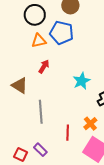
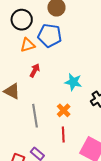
cyan star: (82, 81) -> (73, 82), turned -30
orange cross: (90, 124) -> (64, 110), moved

